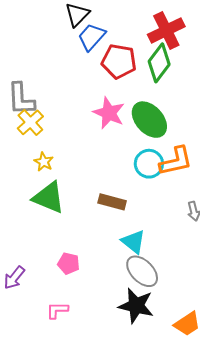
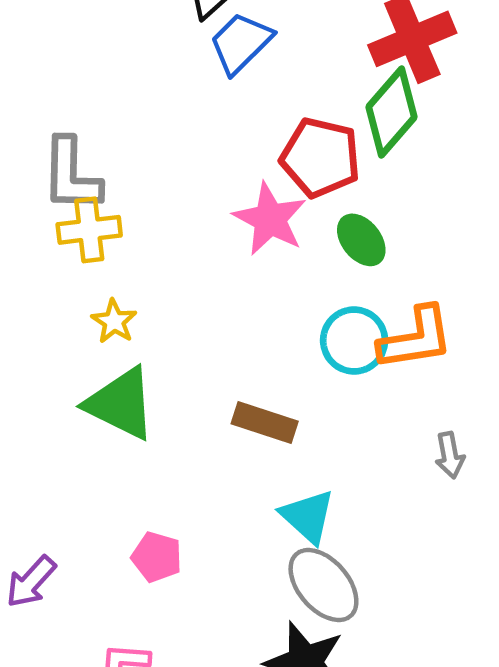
red pentagon: (119, 61) -> (320, 157), moved
green ellipse: (149, 120) -> (361, 240), size x0.6
yellow cross: (30, 122) -> (89, 230), turned 32

